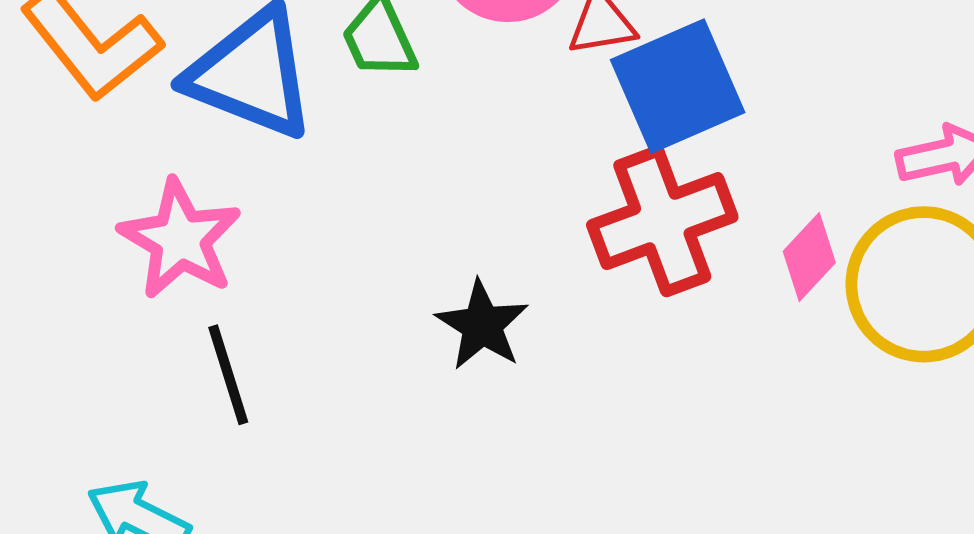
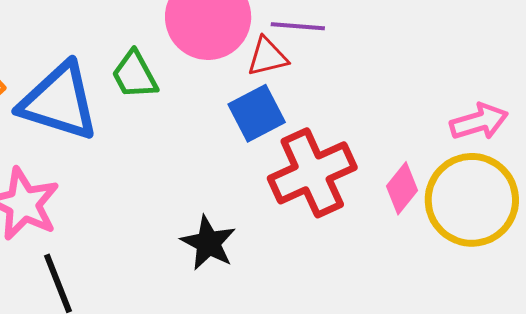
blue square: (678, 86) -> (257, 113), moved, size x0.7

